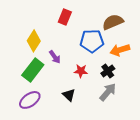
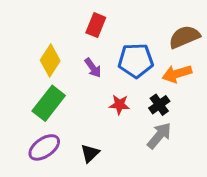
brown semicircle: (113, 22) -> (184, 37), moved
purple arrow: (55, 57) -> (93, 68), moved
black triangle: (69, 95) -> (90, 153), moved, turned 32

